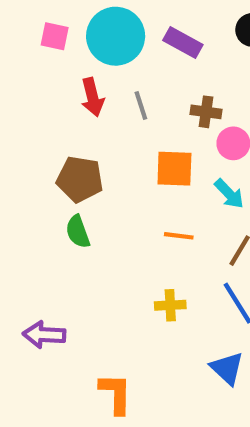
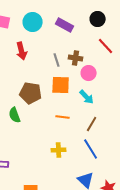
cyan circle: (116, 36) -> (33, 22), size x0.7
gray line: (141, 106) -> (57, 60), moved
brown pentagon: (80, 179) -> (31, 93), moved

